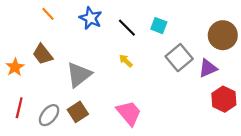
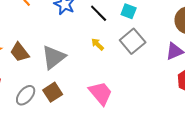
brown trapezoid: (43, 54) -> (20, 52), moved
gray square: (179, 58) -> (133, 41), moved

